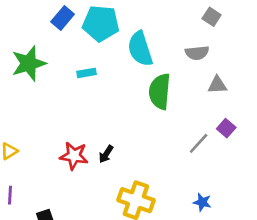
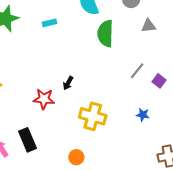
purple square: (226, 128) -> (159, 81), moved
red star: (74, 156) -> (44, 99), moved

